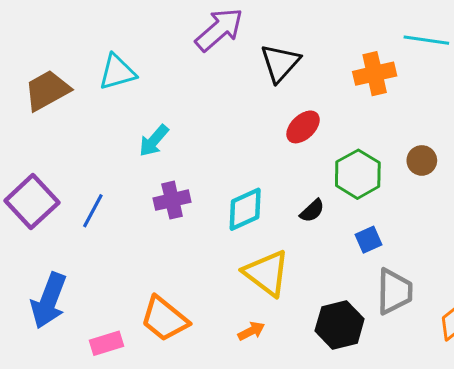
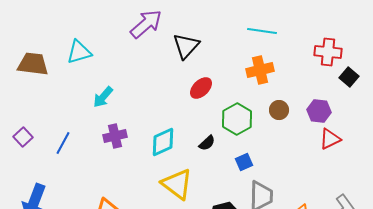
cyan line: (426, 40) -> (262, 31), moved
orange cross: (375, 74) -> (260, 70), moved
brown trapezoid: (47, 90) -> (33, 64), turned 36
purple square: (32, 202) -> (23, 137), size x0.6

